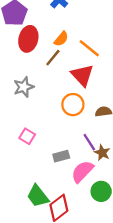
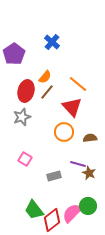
red ellipse: (28, 39) -> (26, 91), moved
orange semicircle: (61, 39) -> (45, 77), moved
purple line: (89, 142) -> (78, 164), turned -42
pink semicircle: (82, 171) -> (72, 213), moved

